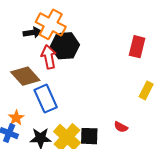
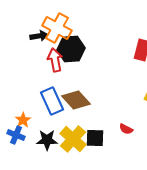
brown diamond: (25, 76) -> (76, 100), moved

